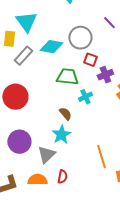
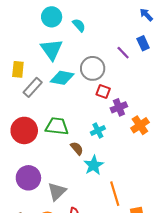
cyan triangle: (26, 22) -> (52, 49), moved
green trapezoid: (67, 77) -> (57, 126), moved
cyan star: (61, 135) -> (94, 165), moved

